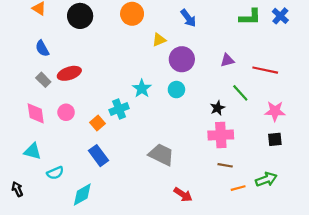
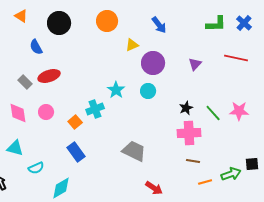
blue semicircle: (42, 48) -> (36, 47), moved
purple triangle: (227, 60) -> (195, 64), turned -32
red line: (265, 70) -> (236, 58), moved
green line: (240, 93) -> (213, 113), moved
black square: (275, 139) -> (252, 164), moved

